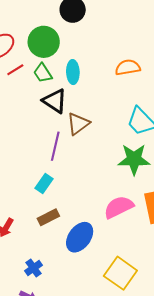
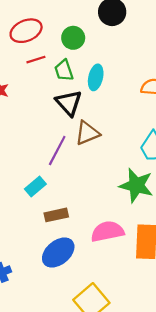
green circle: (44, 42) -> (73, 38), size x0.7
brown rectangle: (48, 217) -> (56, 215), moved

